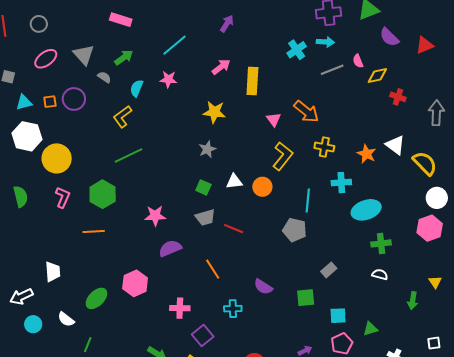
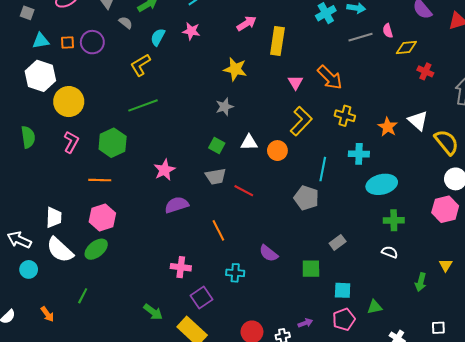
pink star: (155, 216) -> (164, 170), turned -30
pink hexagon: (135, 283) -> (102, 217), moved
white arrow: (21, 297) -> (19, 240), turned 45
white semicircle: (66, 319) -> (60, 250), moved, size x1.6

